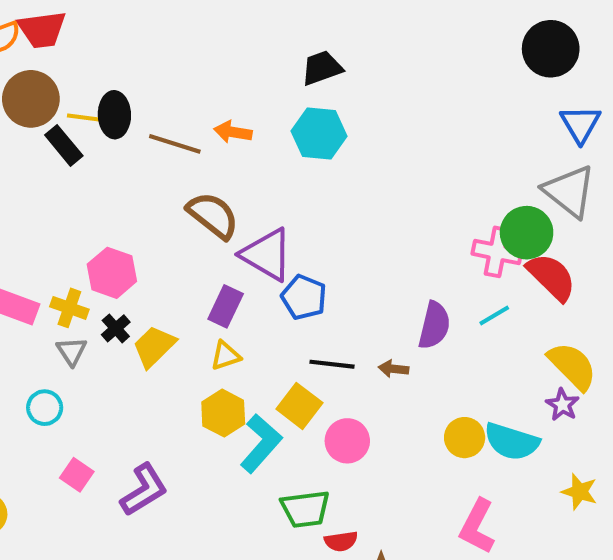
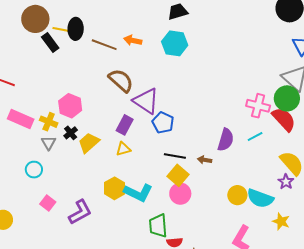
green circle: (527, 233) -> (287, 98), moved
yellow square: (299, 406) -> (178, 175), moved
yellow hexagon: (223, 413) -> (114, 188), moved
cyan L-shape: (261, 443) -> (138, 193), turned 72
yellow star: (579, 492) -> (281, 221), moved
green trapezoid: (305, 509) -> (158, 226), turned 90

